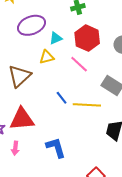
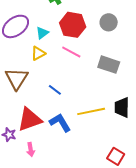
blue line: (62, 98) -> (55, 90), moved
yellow line: (87, 105) -> (91, 111), moved
blue L-shape: (56, 148) -> (60, 123), moved

